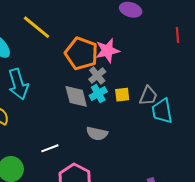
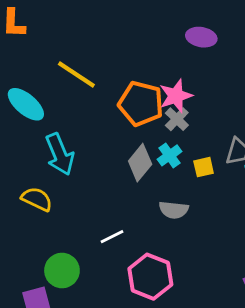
gray cross: (97, 76) -> (177, 119), moved
yellow square: (122, 95) -> (204, 167), moved
gray diamond: (76, 96) -> (140, 163), turned 60

